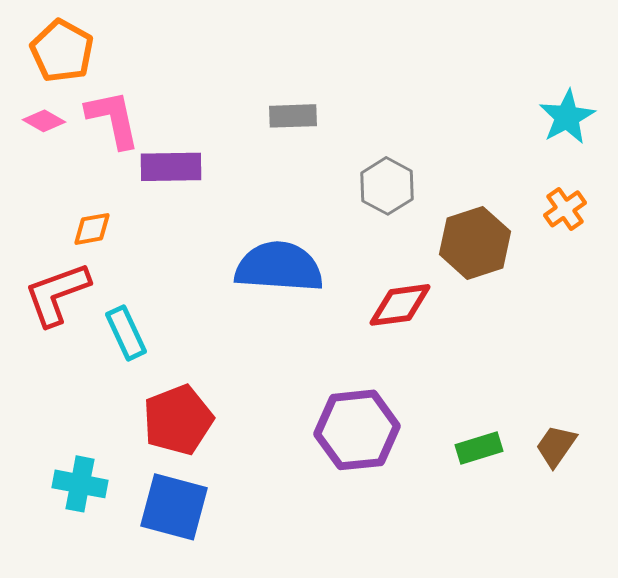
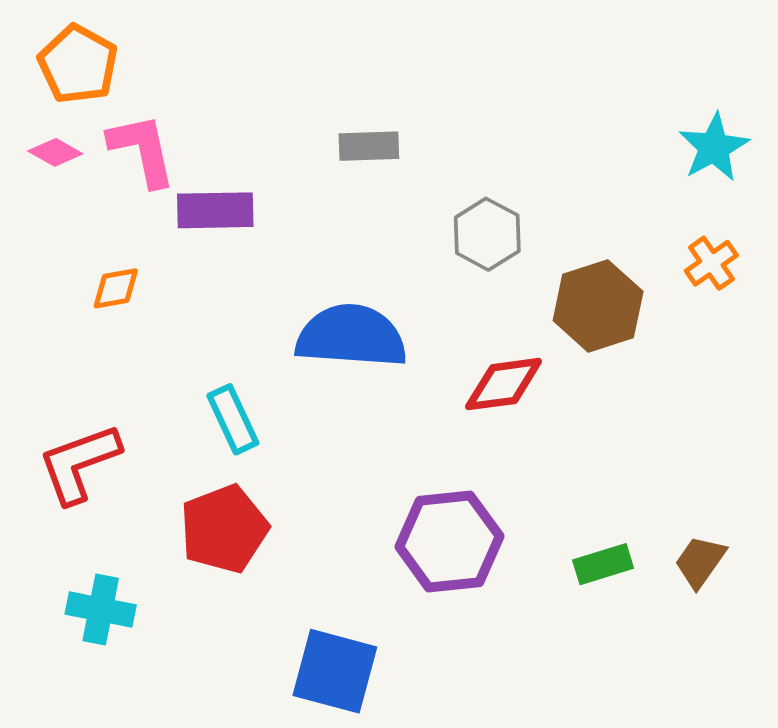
red L-shape: (57, 294) -> (79, 463), moved
cyan rectangle: (126, 333) -> (233, 419), moved
blue square: (174, 507) -> (335, 671), moved

